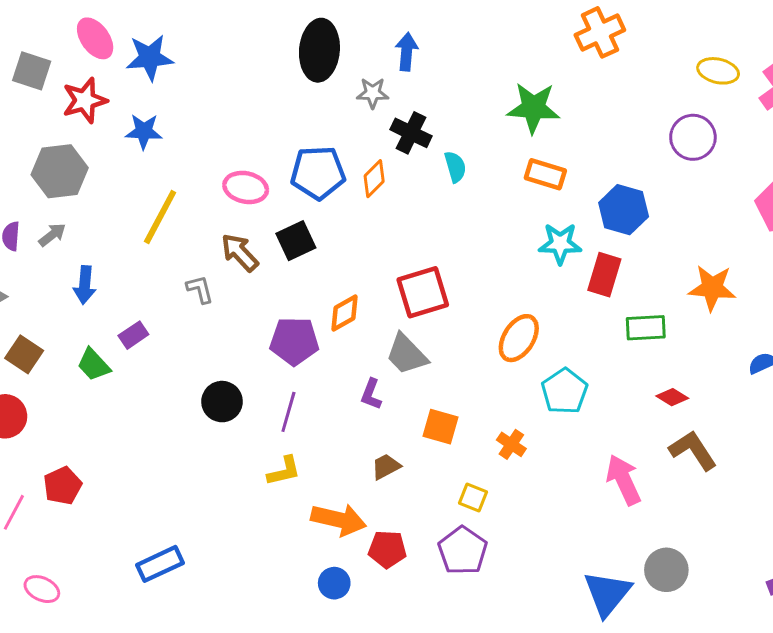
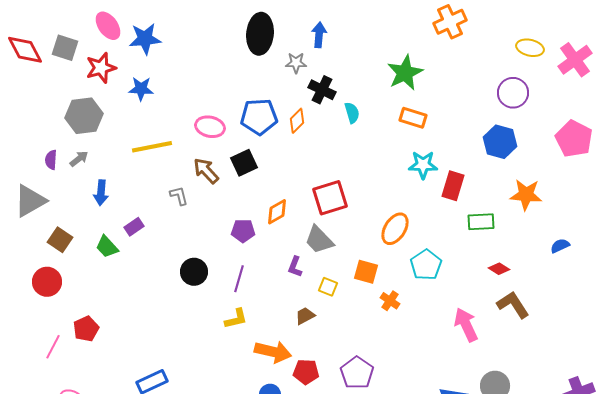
green star: (534, 108) -> (405, 73), turned -30
blue hexagon: (624, 210) -> (500, 142), moved
yellow line: (160, 217) -> (152, 147), turned 51
purple pentagon: (294, 341) -> (243, 231), size x0.7
orange square: (441, 427) -> (366, 272), moved
yellow square: (473, 498) -> (328, 287), moved

